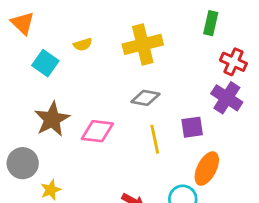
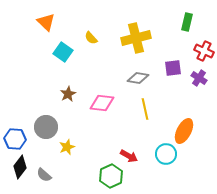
yellow semicircle: (83, 44) -> (91, 38), turned 64
purple cross: (227, 98) -> (199, 78), size x0.7
brown star: (52, 119) -> (68, 94), size x0.6
purple square: (192, 127) -> (173, 68), moved

